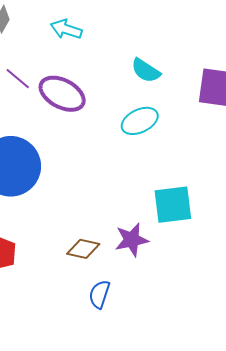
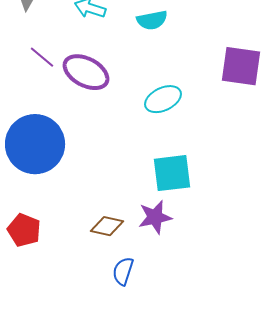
cyan semicircle: (146, 71) -> (152, 20), moved, turned -44
cyan square: (173, 205) -> (172, 173), moved

